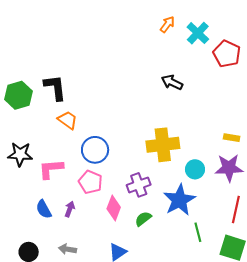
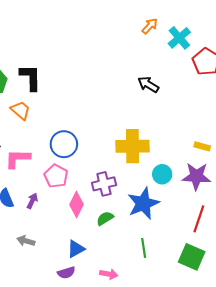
orange trapezoid: (68, 120) -> (20, 110), moved
green line: (198, 232) -> (144, 248), moved

